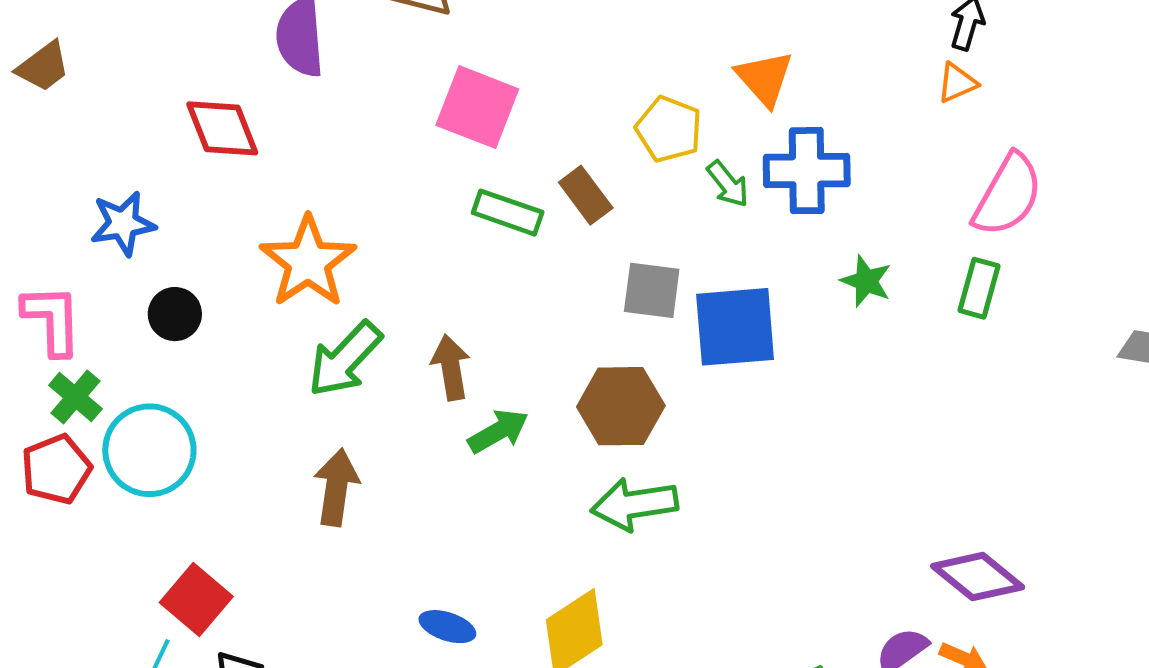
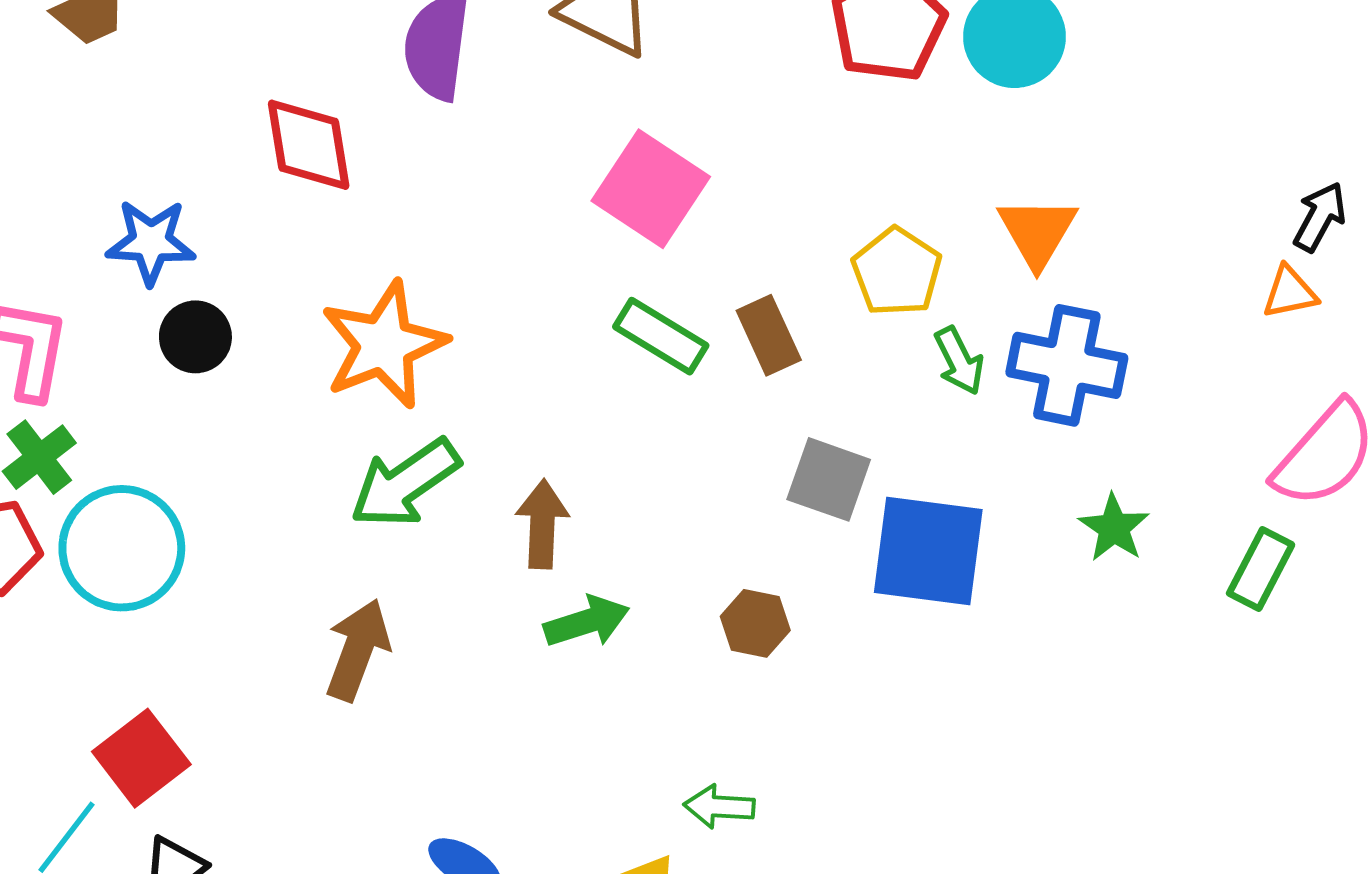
black circle: (175, 314) -> (195, 337), moved
brown hexagon: (621, 406) -> (755, 623), size x0.6
green arrow: (634, 504) -> (719, 807), moved, size x0.6

